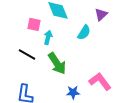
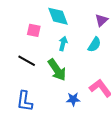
cyan semicircle: (84, 32) -> (94, 45), moved
cyan arrow: (48, 37) -> (63, 44), moved

